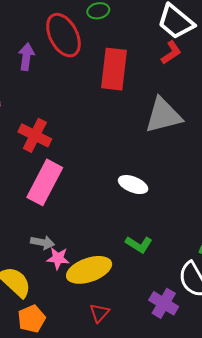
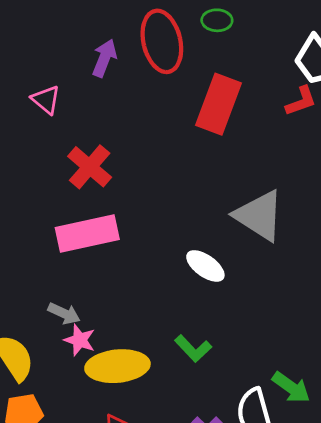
gray triangle: (163, 115) -> (259, 215), moved, turned 33
pink rectangle: (45, 182) -> (87, 233), turned 36

